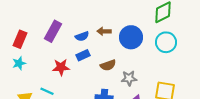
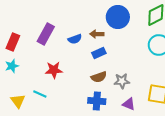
blue circle: (131, 37) -> (118, 17), moved
blue rectangle: (83, 55) -> (99, 53), moved
brown semicircle: (108, 65) -> (99, 77), moved

